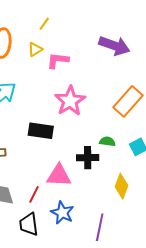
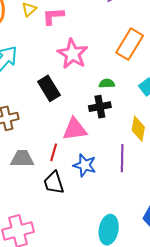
black rectangle: (41, 131) -> (49, 88), turned 60
green semicircle: (107, 142) -> (107, 84), moved
purple line: (100, 227) -> (122, 158), moved

